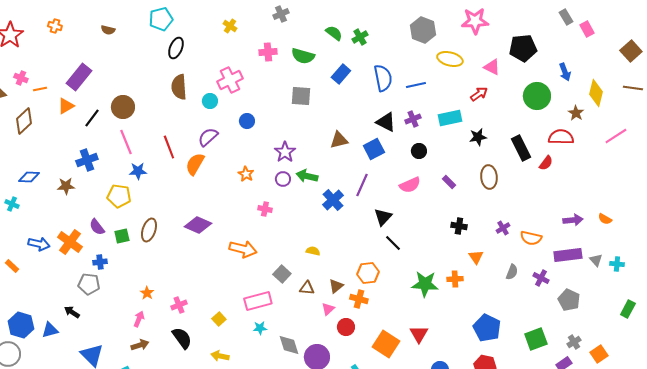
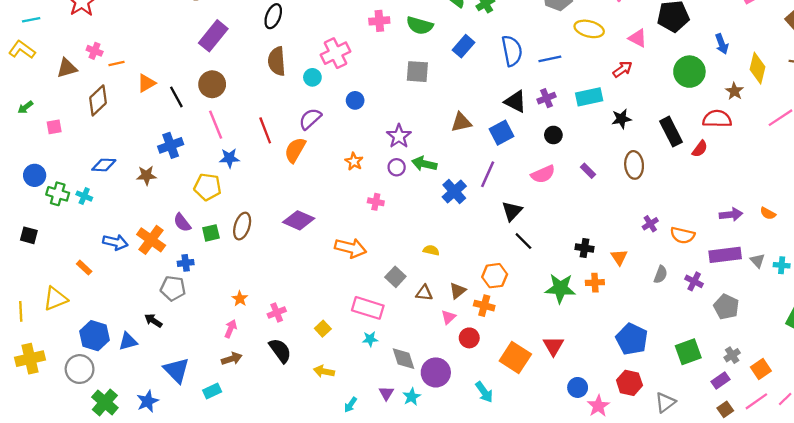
purple rectangle: (79, 77) -> (213, 36), moved
black line: (92, 118) -> (176, 97), turned -66
black cross: (459, 226) -> (585, 248), moved
pink rectangle: (258, 301) -> (368, 308), turned 32

